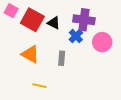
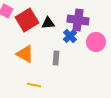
red square: (32, 20) -> (27, 20), turned 30
black triangle: (54, 23) -> (48, 23), turned -32

